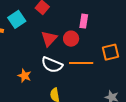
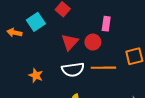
white semicircle: (52, 65) -> (73, 70), turned -30
orange star: (25, 76) -> (36, 75), moved

